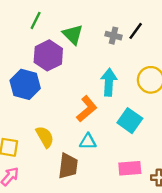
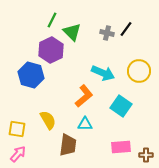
green line: (36, 20) -> (52, 20), moved
cyan arrow: (109, 82) -> (103, 73), turned 110

